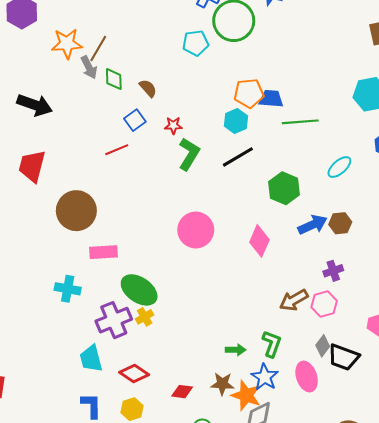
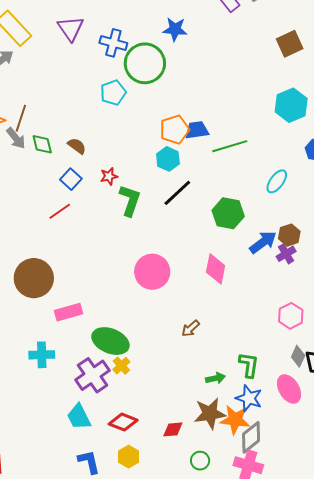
purple cross: (333, 271) -> (286, 254), moved
brown arrow: (294, 300) -> (190, 328), moved, size x0.7
brown star: (222, 384) -> (210, 414), size x1.4

